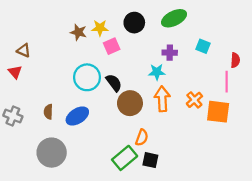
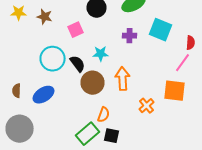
yellow star: (100, 28) -> (18, 13), moved
cyan square: (203, 46) -> (160, 30), size x1.6
cyan star: (157, 72) -> (100, 54), moved
pink line: (227, 82) -> (182, 63), turned 36
orange cross: (194, 100) -> (146, 106), moved

